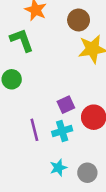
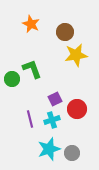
green L-shape: (22, 40) -> (32, 69), moved
cyan star: (58, 168) -> (49, 149), size x1.6

